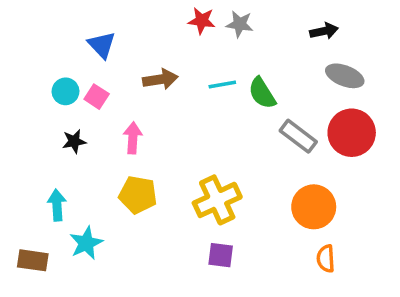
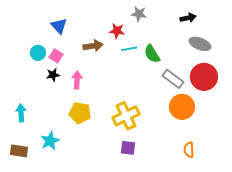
red star: (202, 21) -> (117, 31), moved
black star: (74, 141) -> (53, 75), moved
cyan arrow: (57, 205) -> (21, 113), moved
orange circle: (314, 207) -> (182, 107), moved

